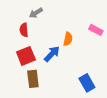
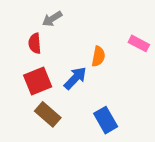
brown rectangle: (33, 79) -> (48, 114), turned -42
blue rectangle: (87, 83) -> (106, 120), moved

